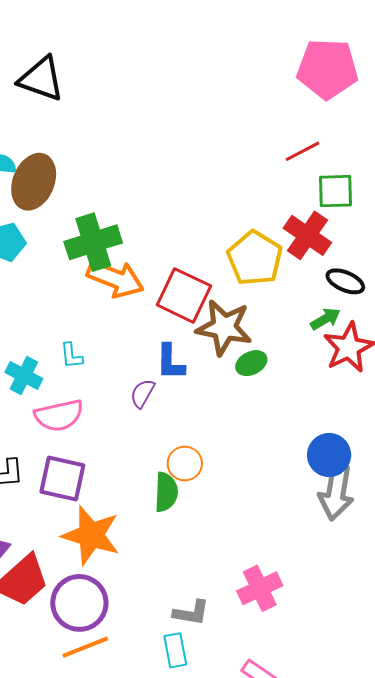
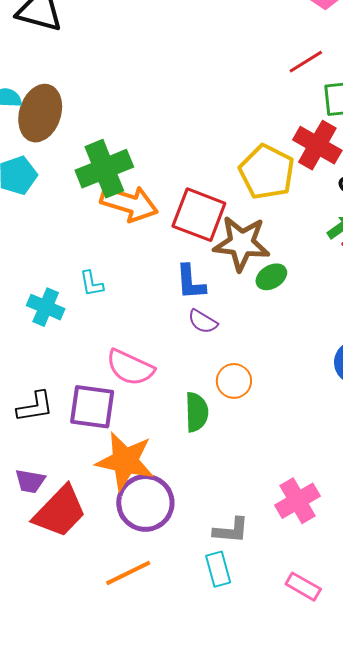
purple semicircle: (143, 393) -> (203, 322), moved, turned -84
pink semicircle: (59, 415) -> (130, 368), moved, turned 42
orange circle: (185, 463) -> (234, 381), moved
purple circle: (79, 603) -> (145, 503), moved

